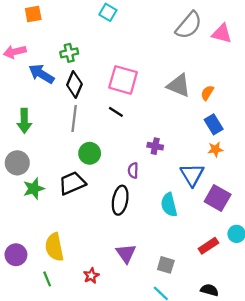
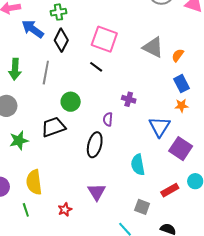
gray line: (74, 118) -> (46, 73), moved
green star: (34, 189) -> (19, 140), moved
cyan semicircle: (169, 205) -> (138, 165), moved
gray square: (166, 265) -> (142, 207), moved

